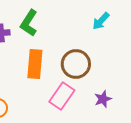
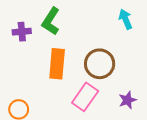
cyan arrow: (101, 21) -> (125, 19), turned 114

